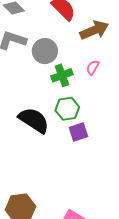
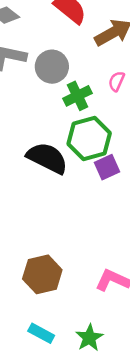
green hexagon: (67, 109) -> (89, 138), size x1.4

